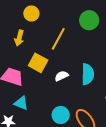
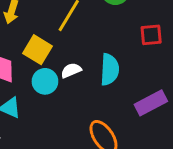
cyan circle: (61, 115) -> (45, 81), moved

